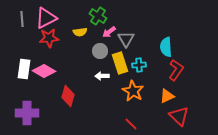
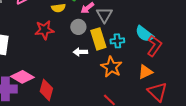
red star: (49, 38) -> (44, 30), moved
cyan semicircle: (166, 47) -> (144, 34), moved, turned -48
pink diamond: (44, 71) -> (22, 77), moved
red diamond: (68, 96) -> (46, 90), moved

